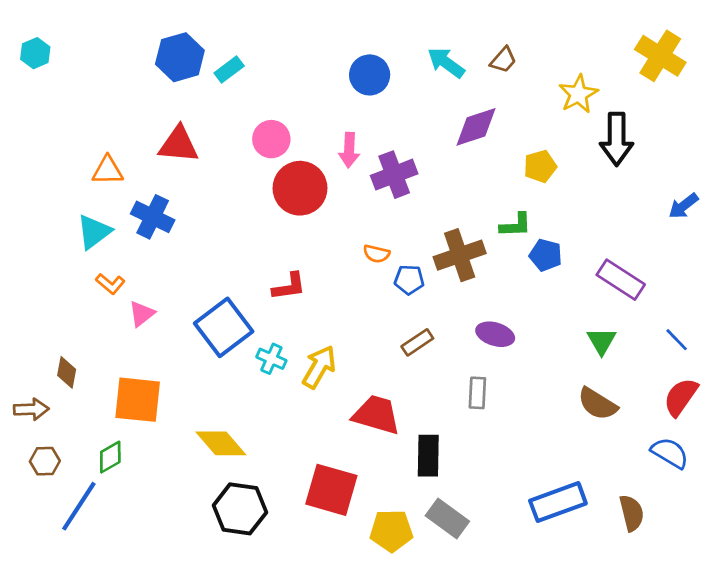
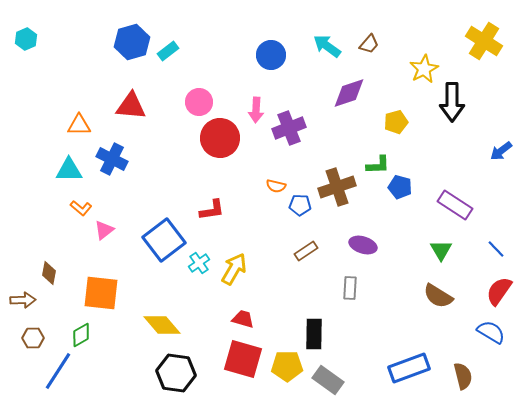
cyan triangle: (94, 232) -> (69, 170), turned 36
cyan cross: (271, 359) -> (199, 263), turned 30
red trapezoid: (376, 415) -> (243, 319), moved, size x0.6
yellow pentagon: (391, 531) -> (287, 366), moved

